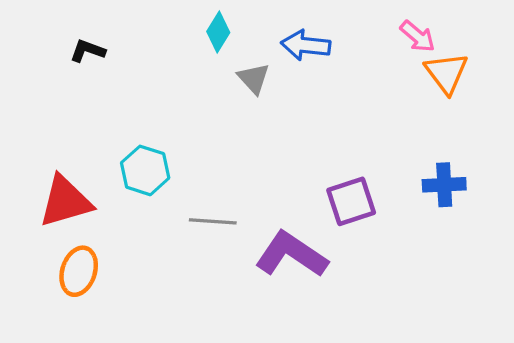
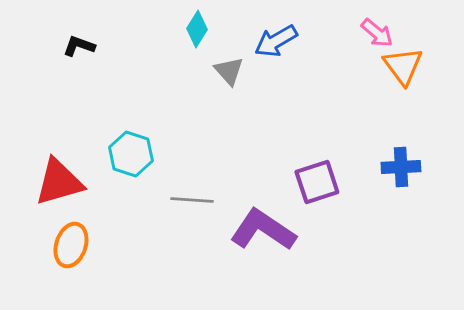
blue arrow: (306, 45) -> (276, 41), turned -36

